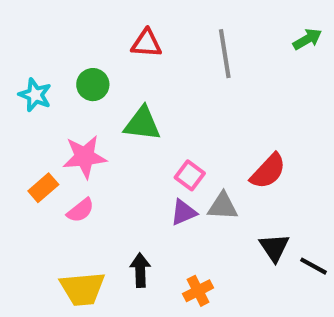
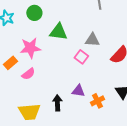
gray triangle: (223, 206) -> (92, 40), moved
purple triangle: (184, 212) -> (78, 91), moved, turned 32
orange cross: (198, 291) -> (97, 101), moved

